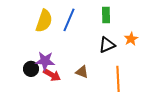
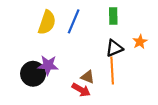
black circle: (31, 69) -> (33, 74), size x1.5
red arrow: (52, 75) -> (81, 90), moved
orange line: (118, 79) -> (112, 71), moved

